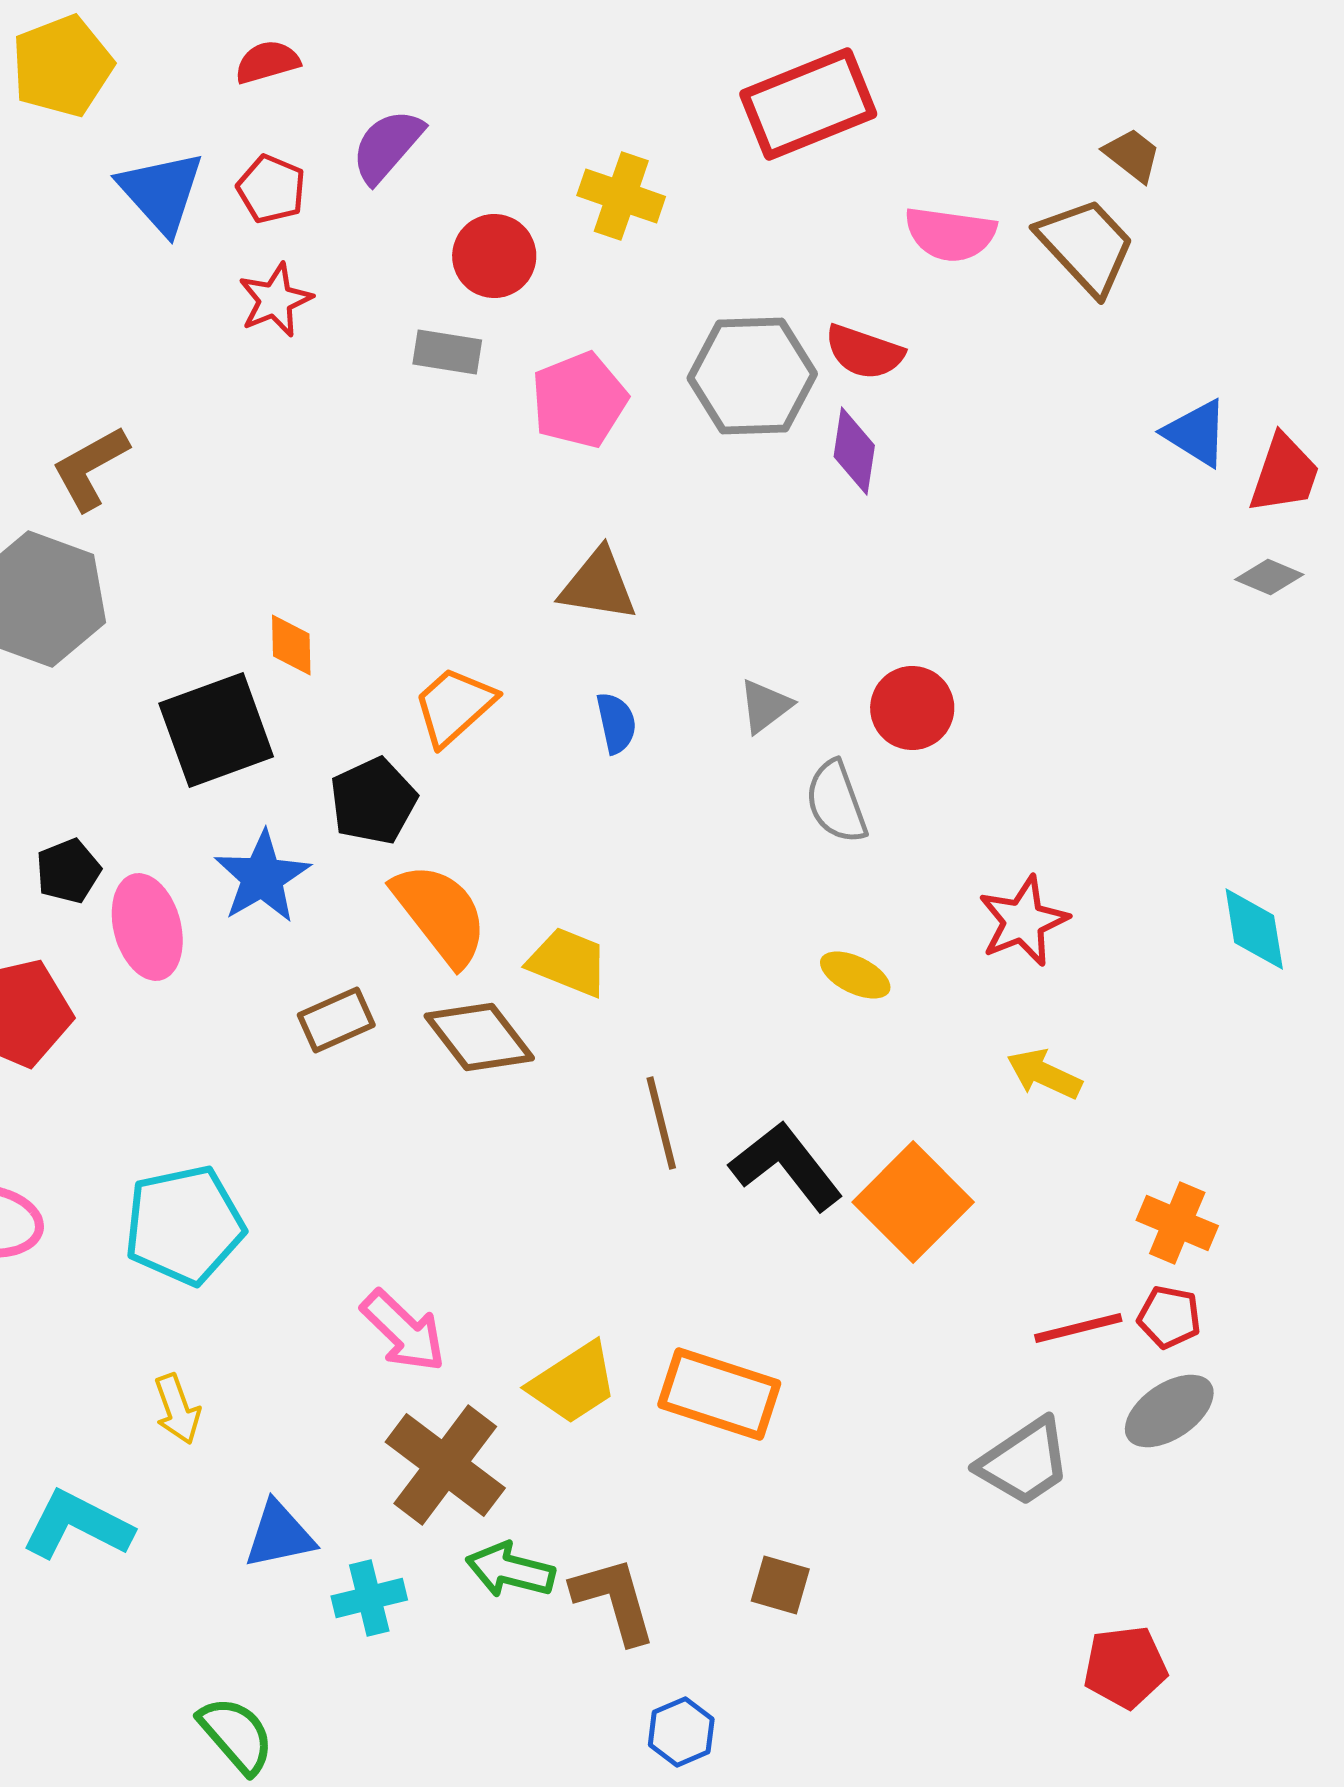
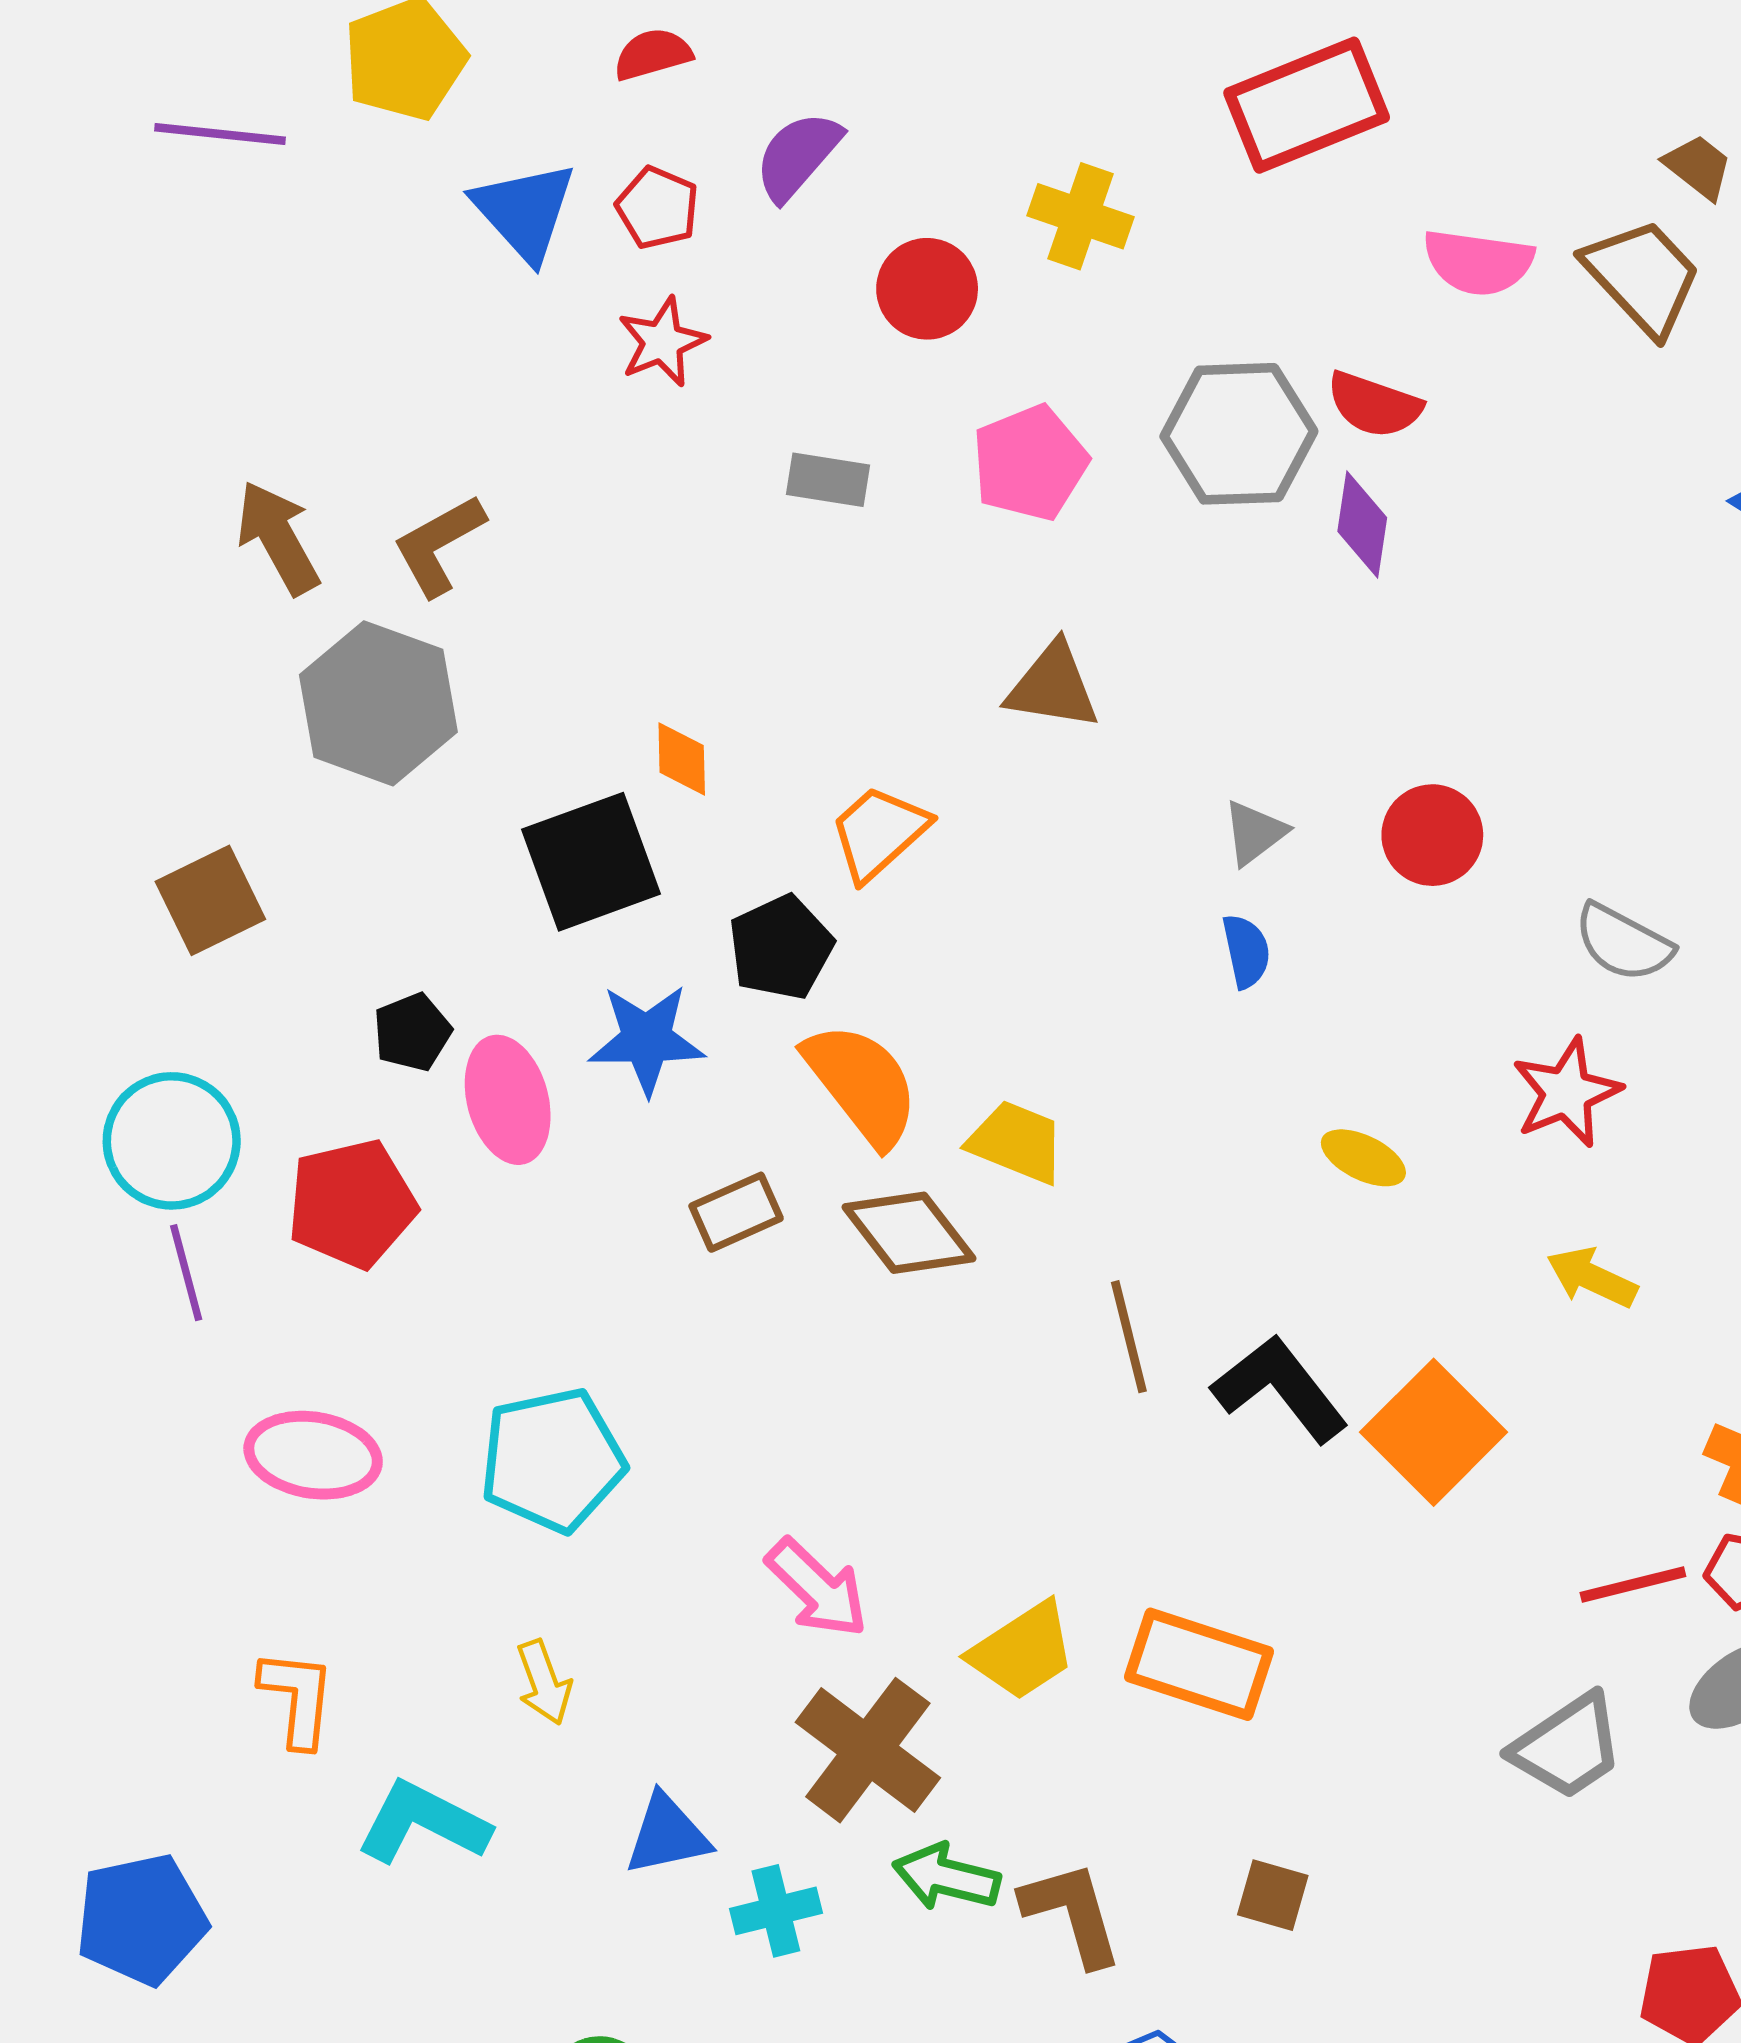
gray rectangle: (447, 352) -> (828, 480), moved
blue semicircle: (616, 723) -> (1246, 951), moved
gray semicircle: (836, 802) -> (1623, 943), moved, turned -42
blue star: (262, 877) -> (647, 1039), turned 30

